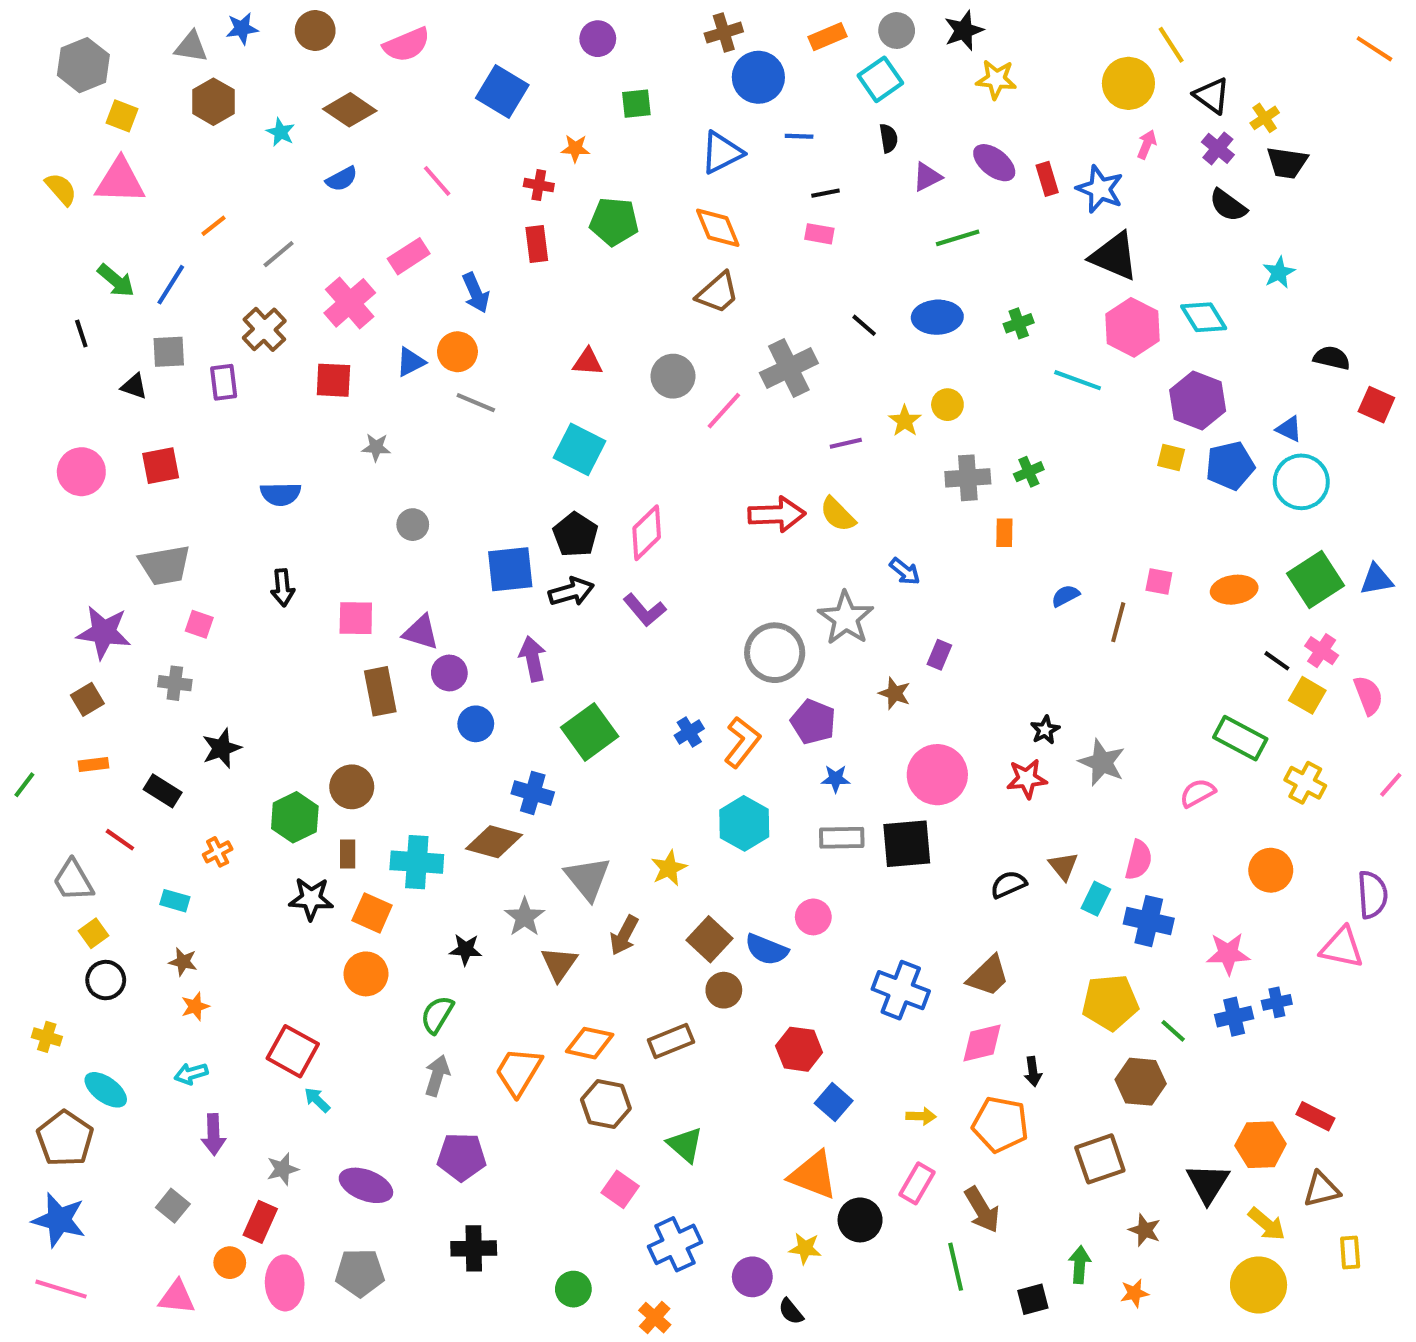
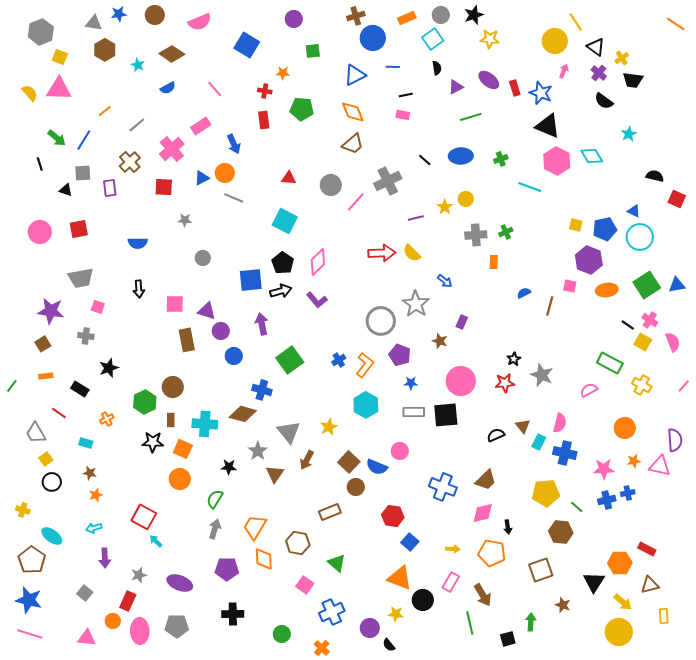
purple hexagon: (1198, 401) -> (589, 260), moved
orange diamond: (590, 1043) -> (264, 559), moved, turned 75
orange star: (1135, 1293) -> (634, 461), moved

